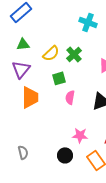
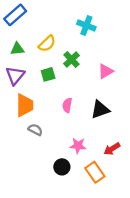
yellow semicircle: (51, 53) -> (47, 44), moved
green square: (59, 78) -> (48, 74), moved
gray semicircle: (23, 152) -> (35, 130), moved, turned -48

